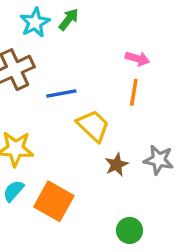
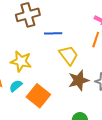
brown star: (116, 165) -> (79, 80), size x1.5

